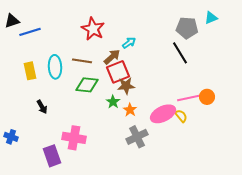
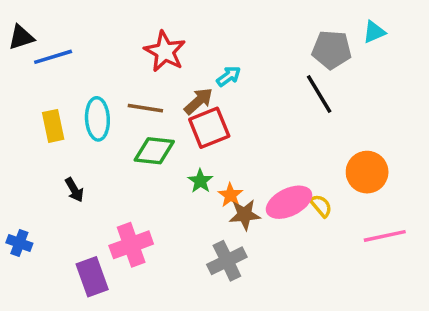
brown star: (126, 86) -> (245, 215), moved
orange circle: (207, 97) -> (367, 172), size x1.5
pink line: (189, 98) -> (385, 236), moved
gray cross: (137, 137) -> (227, 261), moved
pink cross: (74, 138) -> (131, 245), turned -30

